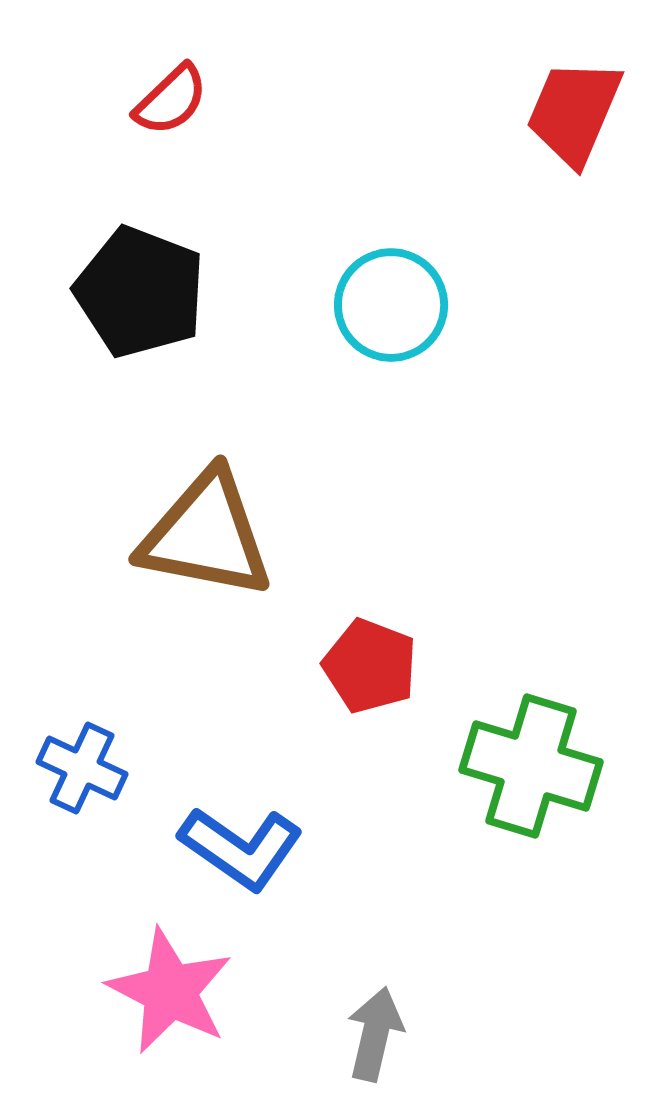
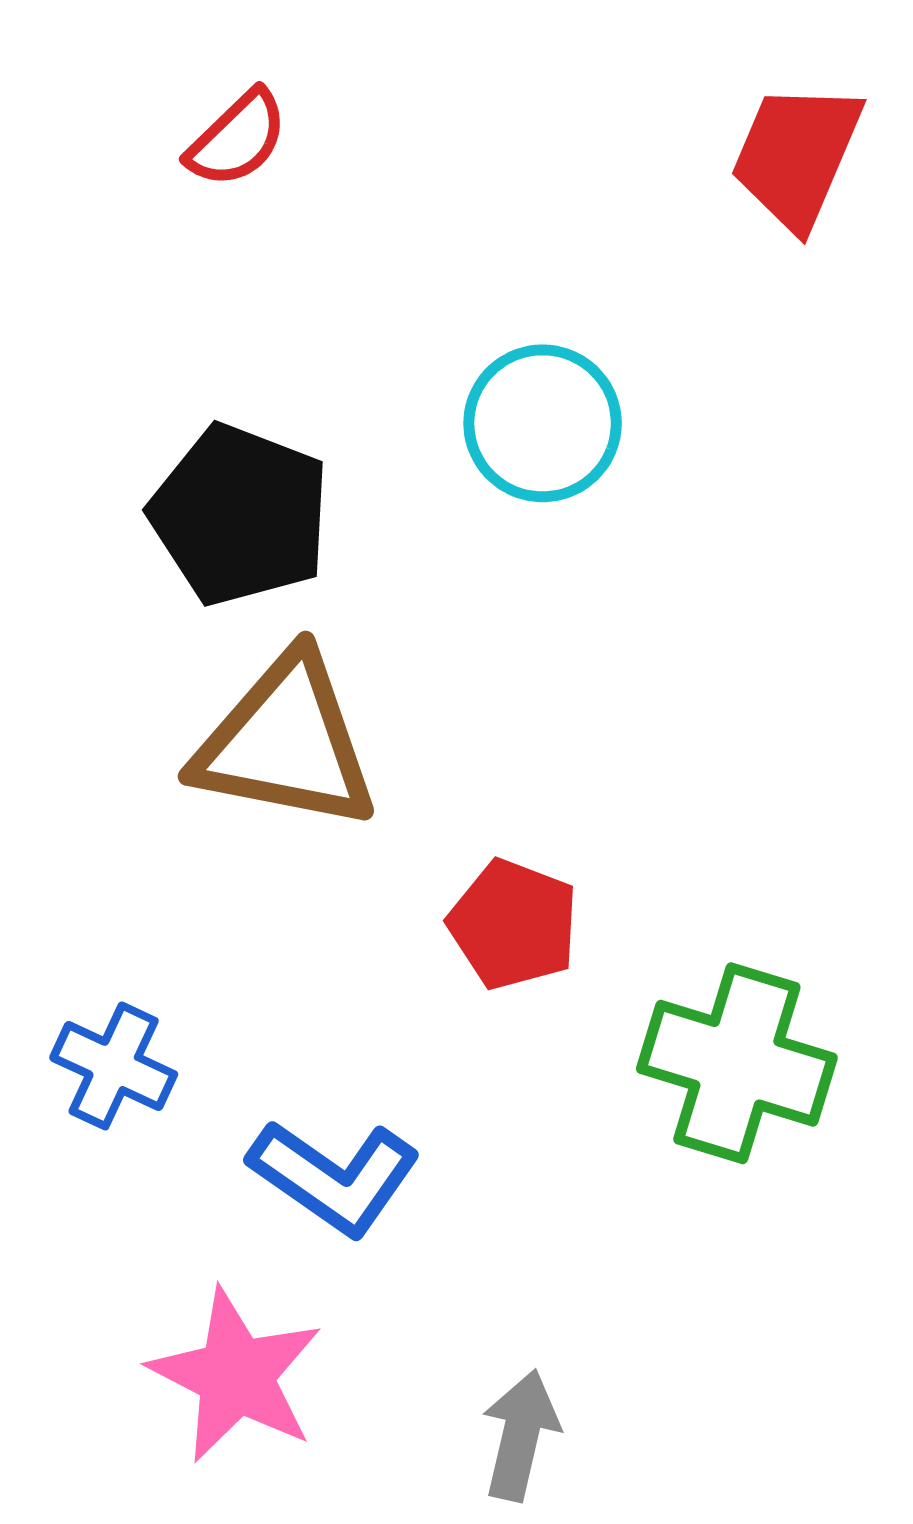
black pentagon: (140, 292) -> (240, 515), moved

